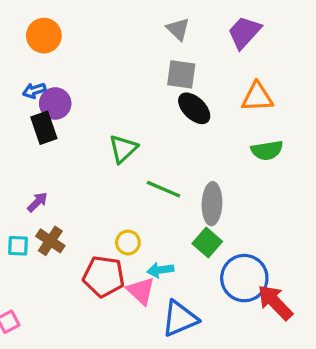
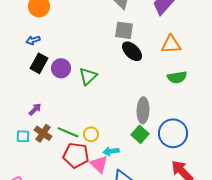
purple circle: (55, 103) -> (61, 68), moved
black rectangle: (44, 128) -> (39, 63), turned 48
green line: (163, 189) -> (68, 132), moved
blue circle: (244, 278) -> (173, 133), moved

